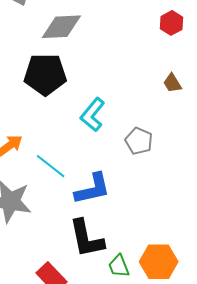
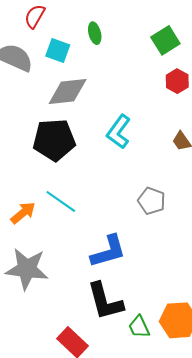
cyan L-shape: (93, 115) -> (119, 132), moved
cyan line: (51, 166) -> (61, 201), moved

